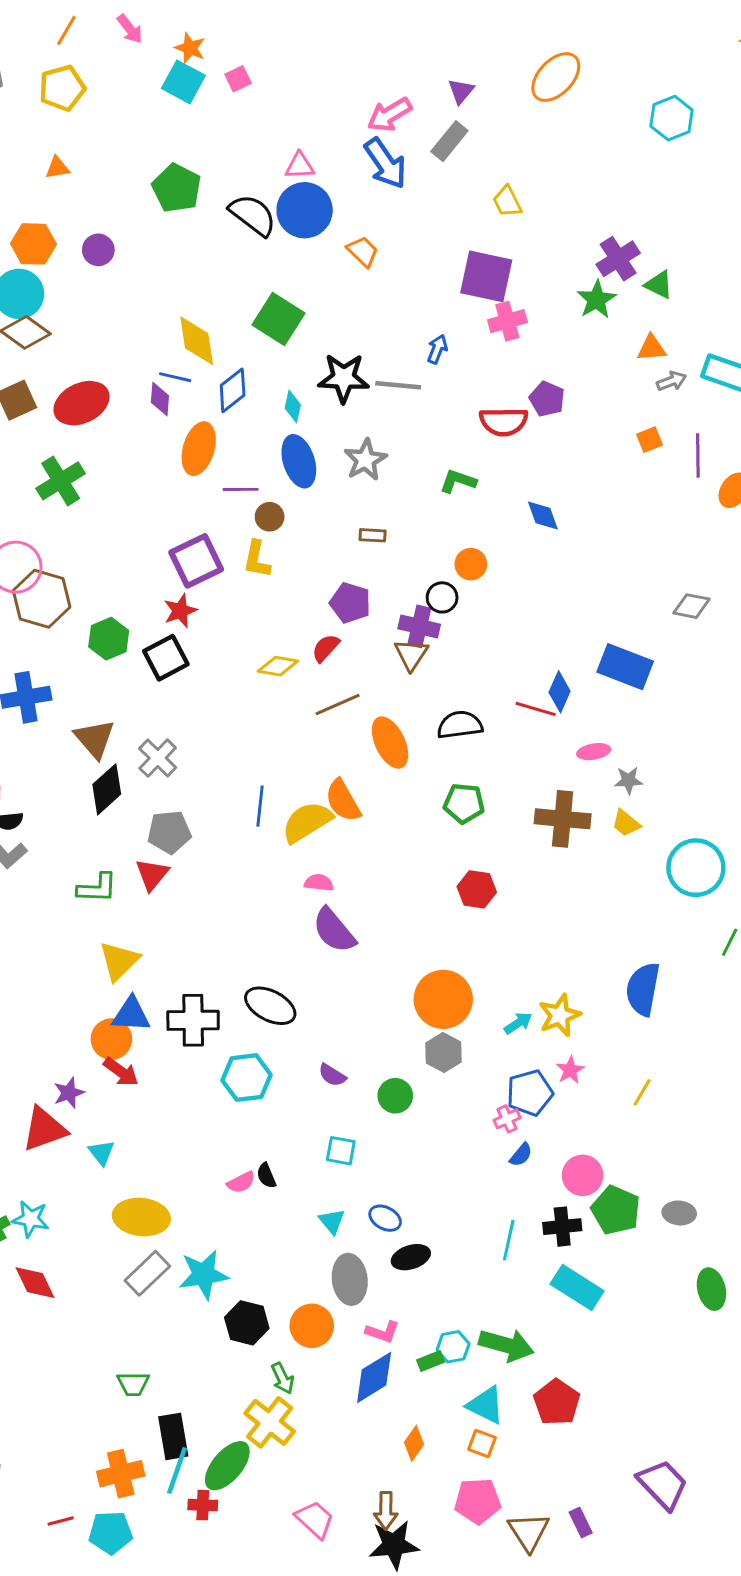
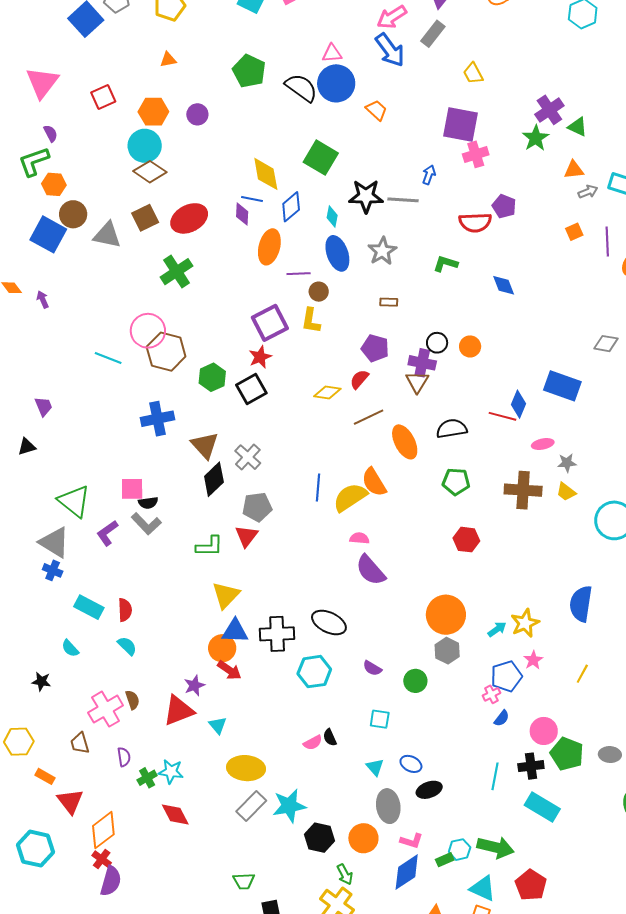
orange circle: (471, 564) -> (470, 346), moved

